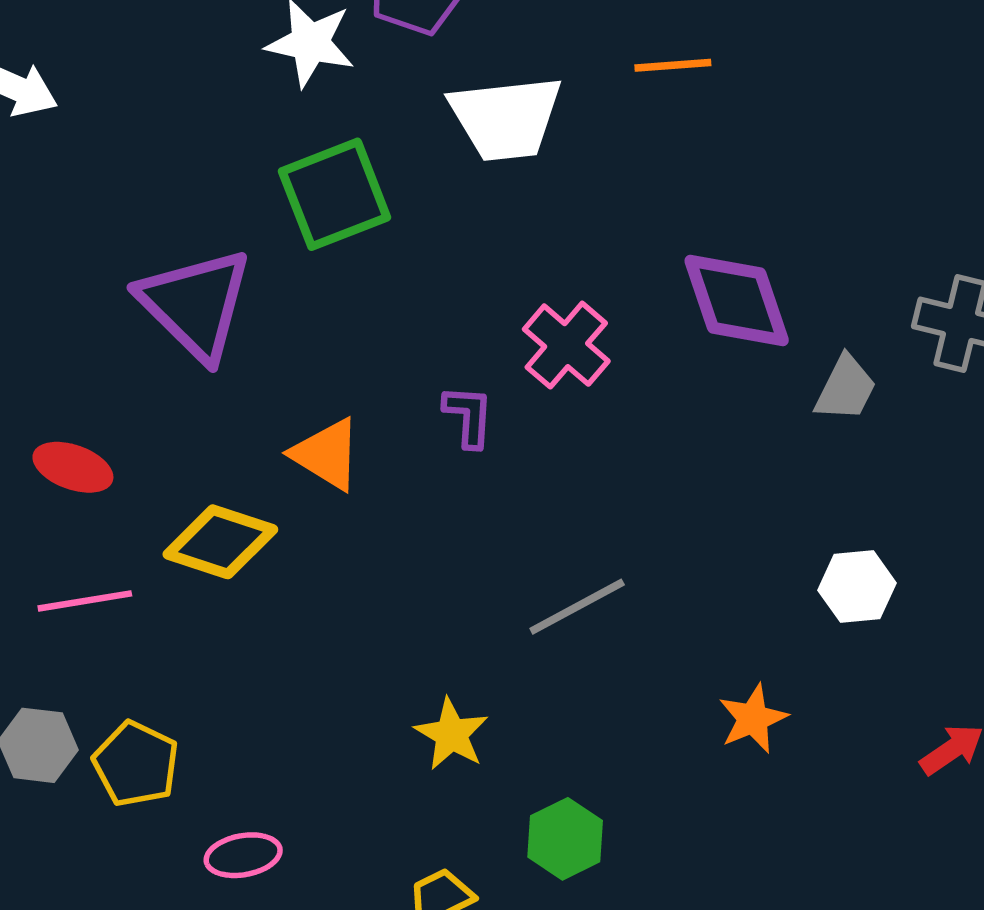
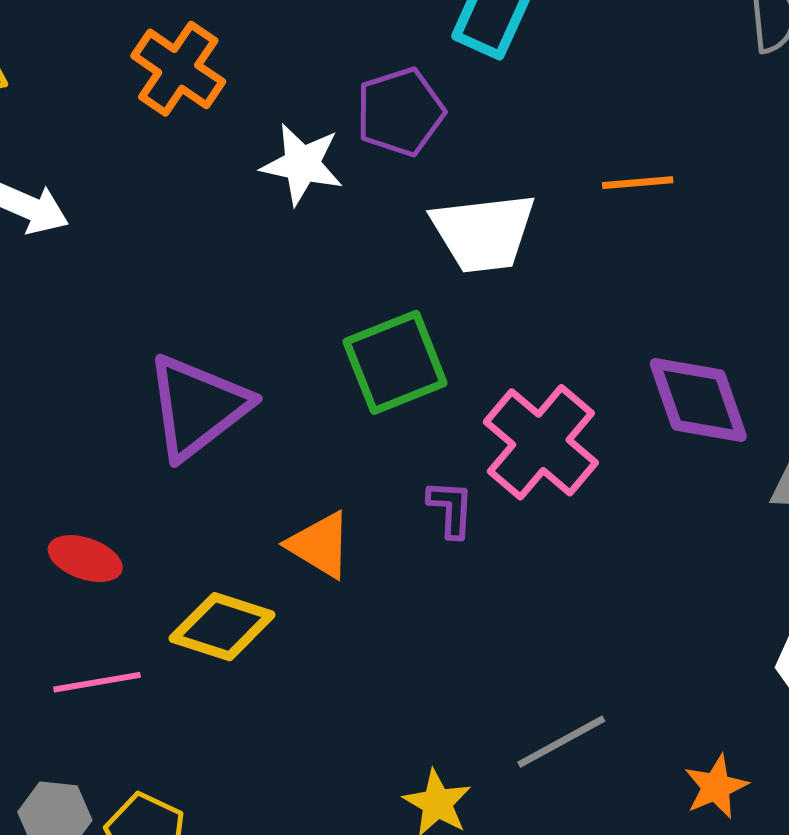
green square: (335, 194) -> (395, 362), moved
purple triangle: (196, 304) -> (198, 407), turned 38
pink cross: (566, 345) -> (541, 442), size x1.4
gray line: (577, 607) -> (561, 742), moved

